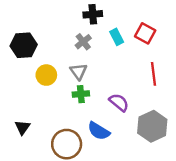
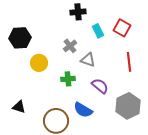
gray cross: (83, 42) -> (70, 46), moved
gray triangle: (78, 71) -> (88, 60), moved, turned -35
black triangle: (23, 127) -> (19, 107), turned -48

